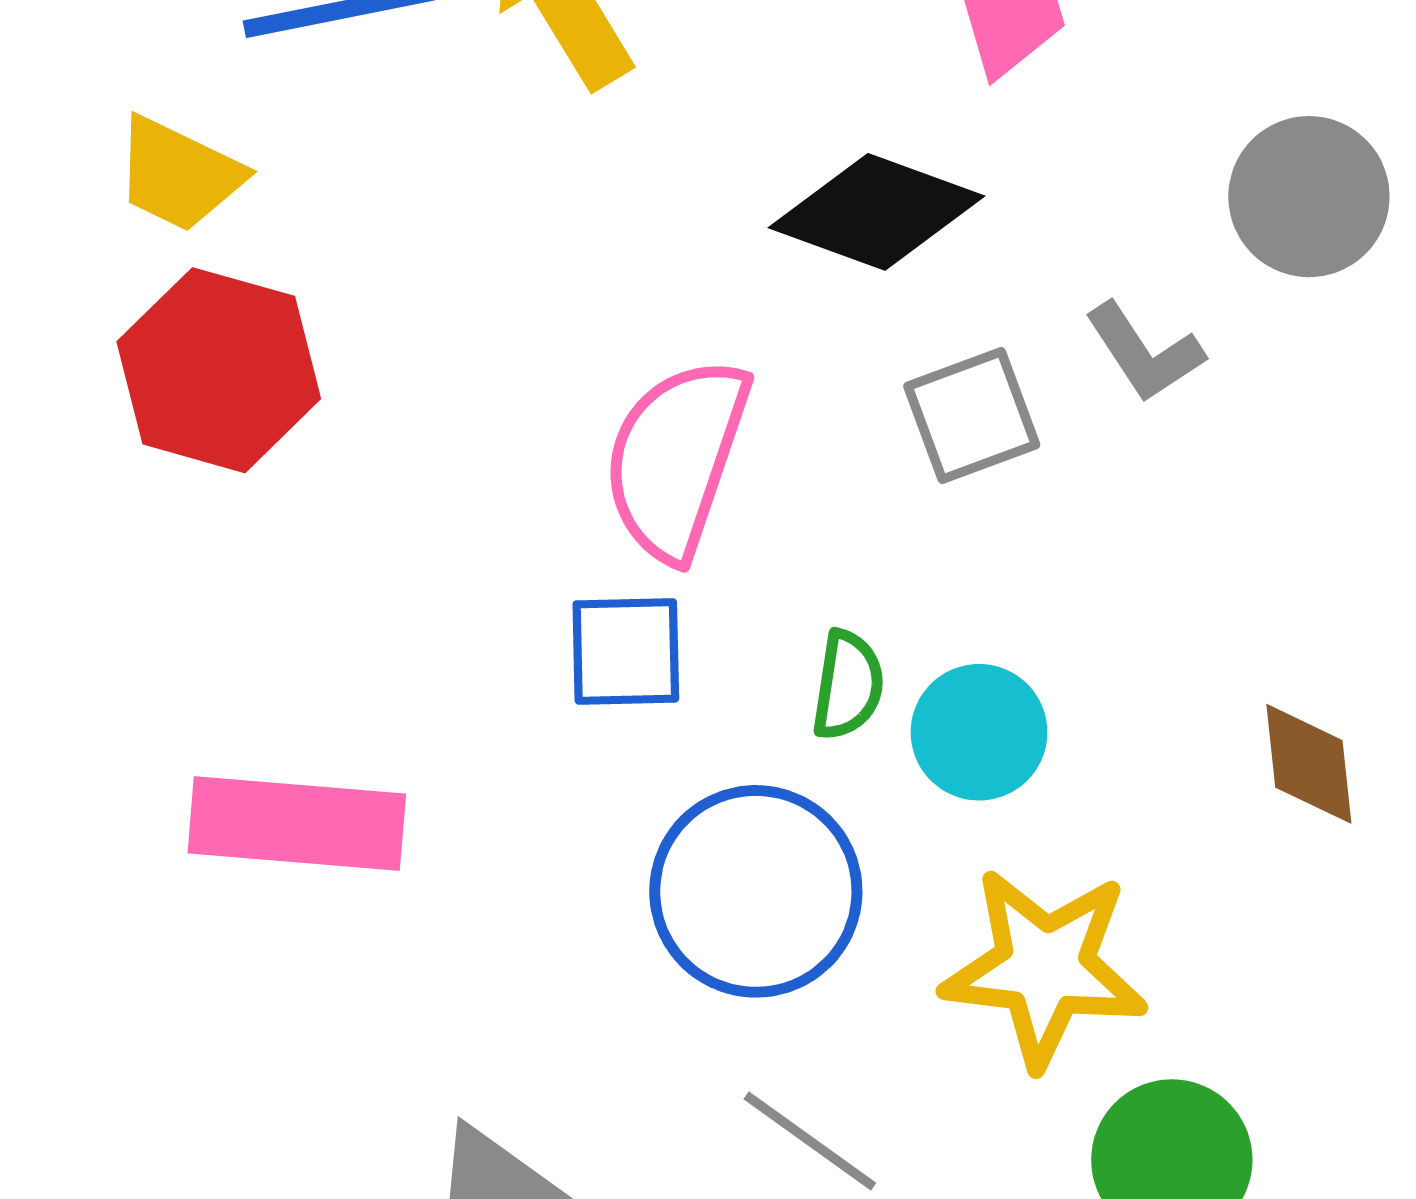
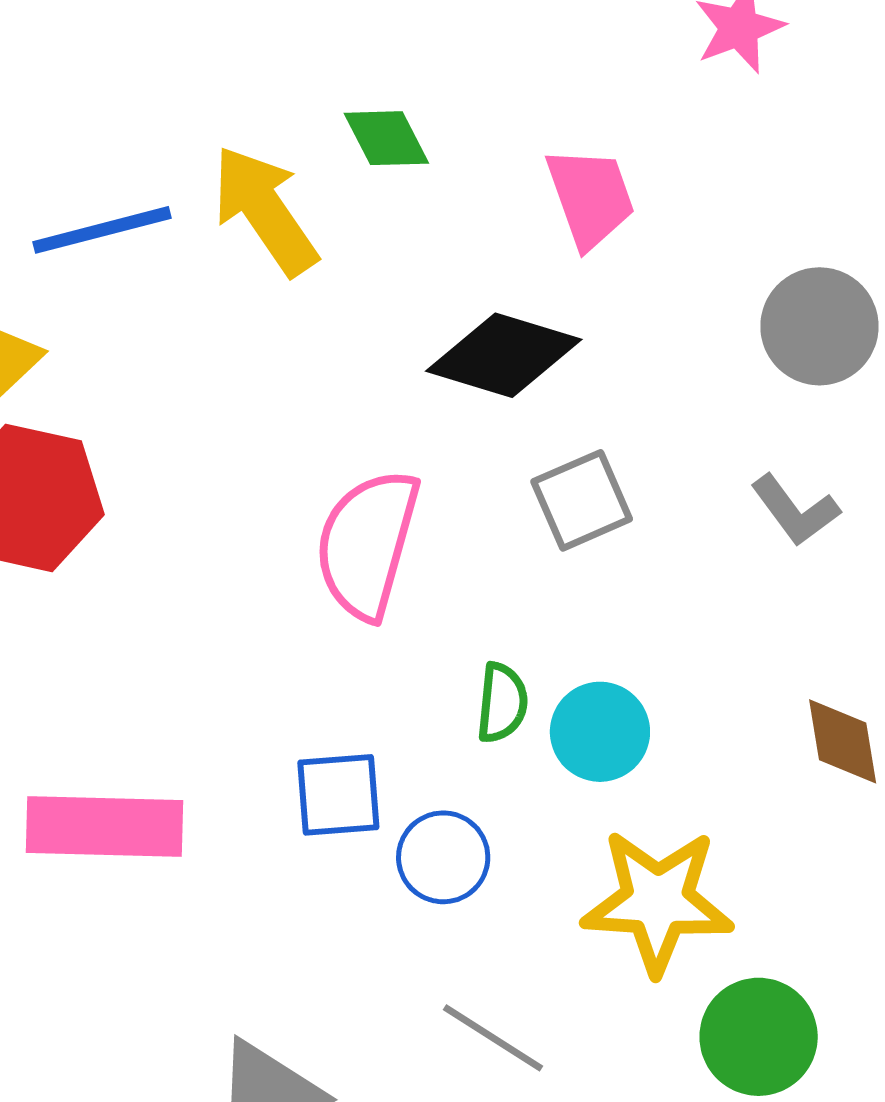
gray L-shape: (1144, 352) -> (795, 510), moved
blue square: (626, 651) -> (338, 795), moved
blue circle: (756, 891) -> (443, 857), size x0.6

